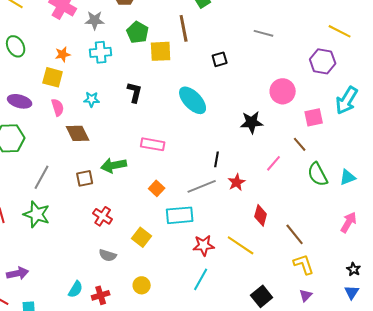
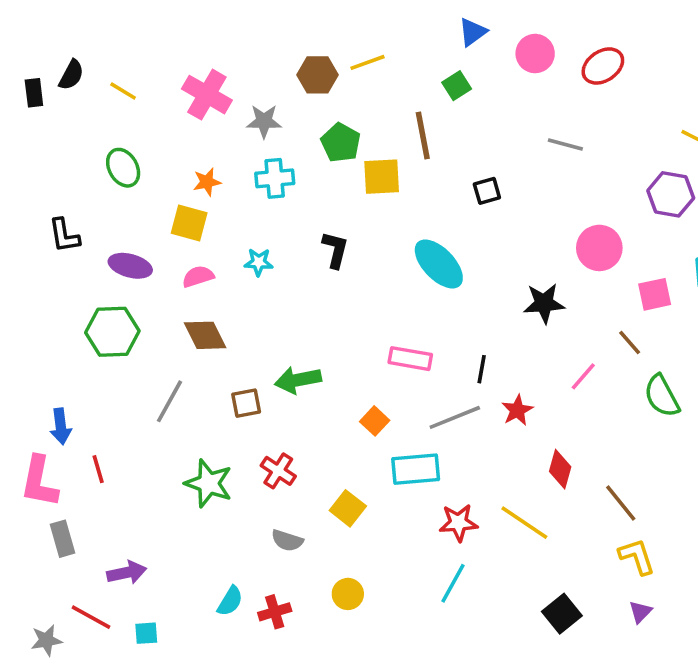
pink semicircle: (58, 107) -> (198, 276), turned -90
brown diamond: (78, 133) -> (205, 335), moved
pink rectangle: (153, 144) -> (410, 359), moved
green star: (37, 214) -> (209, 483), moved

